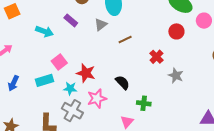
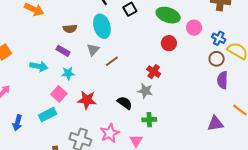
brown line: (125, 40) -> (112, 61), moved
gray star: (176, 75) -> (145, 91), moved
cyan star: (70, 88) -> (68, 73), moved
pink star: (97, 98) -> (110, 133), moved

